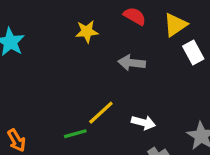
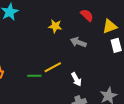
yellow star: (87, 32) -> (55, 26), moved
white arrow: (143, 123) -> (76, 79), turned 32

